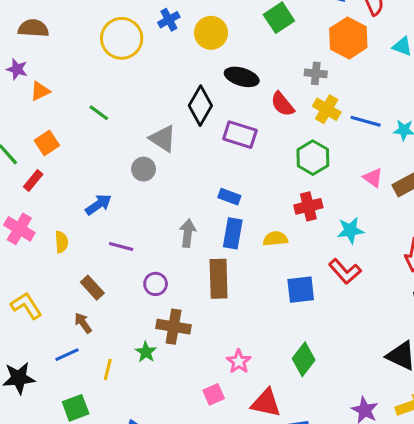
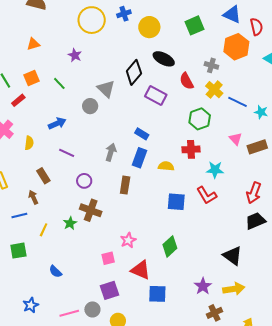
purple star: (17, 69) -> (75, 55), moved
green line: (99, 113) -> (59, 83), moved
brown rectangle: (219, 279) -> (125, 185), size x0.7

